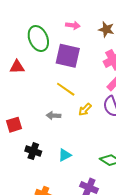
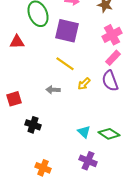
cyan triangle: (65, 155) -> (84, 132), moved, turned -48

